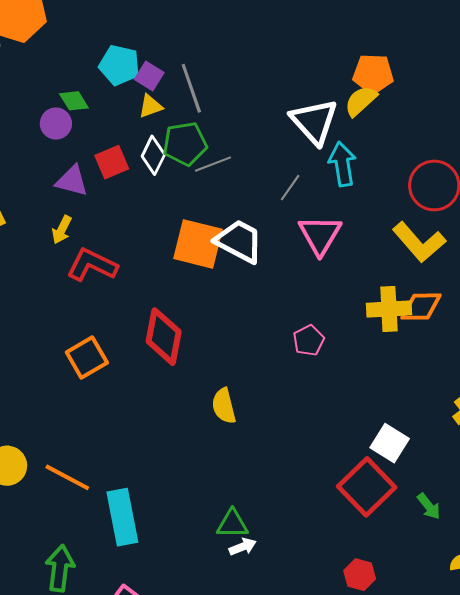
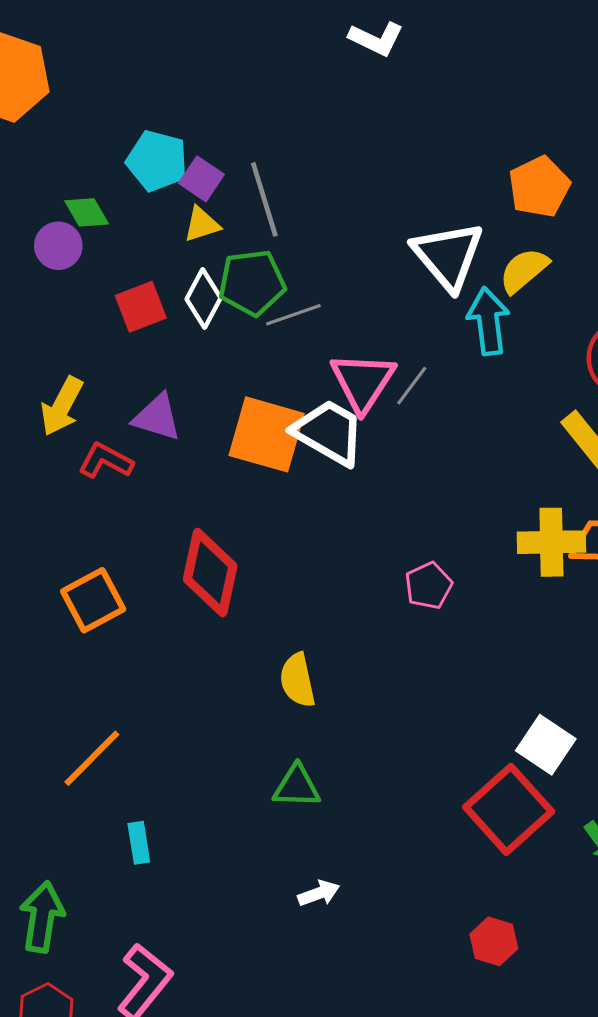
orange pentagon: (373, 74) -> (539, 187), turned -30
yellow semicircle: (361, 101) -> (524, 270), moved
purple triangle: (72, 181) -> (157, 417), moved
gray line: (290, 188) -> (412, 386), moved
yellow arrow: (62, 230) -> (62, 406), size x1.4
pink triangle: (320, 235) -> (363, 382), moved
red L-shape: (92, 265) -> (106, 461), size x0.7
orange line: (67, 477) -> (92, 758), moved, turned -75
cyan rectangle: (122, 517) -> (139, 843), size x0.5
green triangle: (232, 524) -> (297, 786), moved

